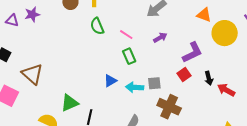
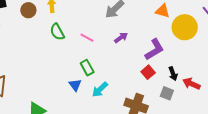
green rectangle: (129, 56) -> (87, 68), moved
blue triangle: (110, 81) -> (75, 85), turned -32
gray square: (154, 83) -> (167, 93), moved, turned 32
cyan arrow: (135, 87) -> (100, 89), turned -42

